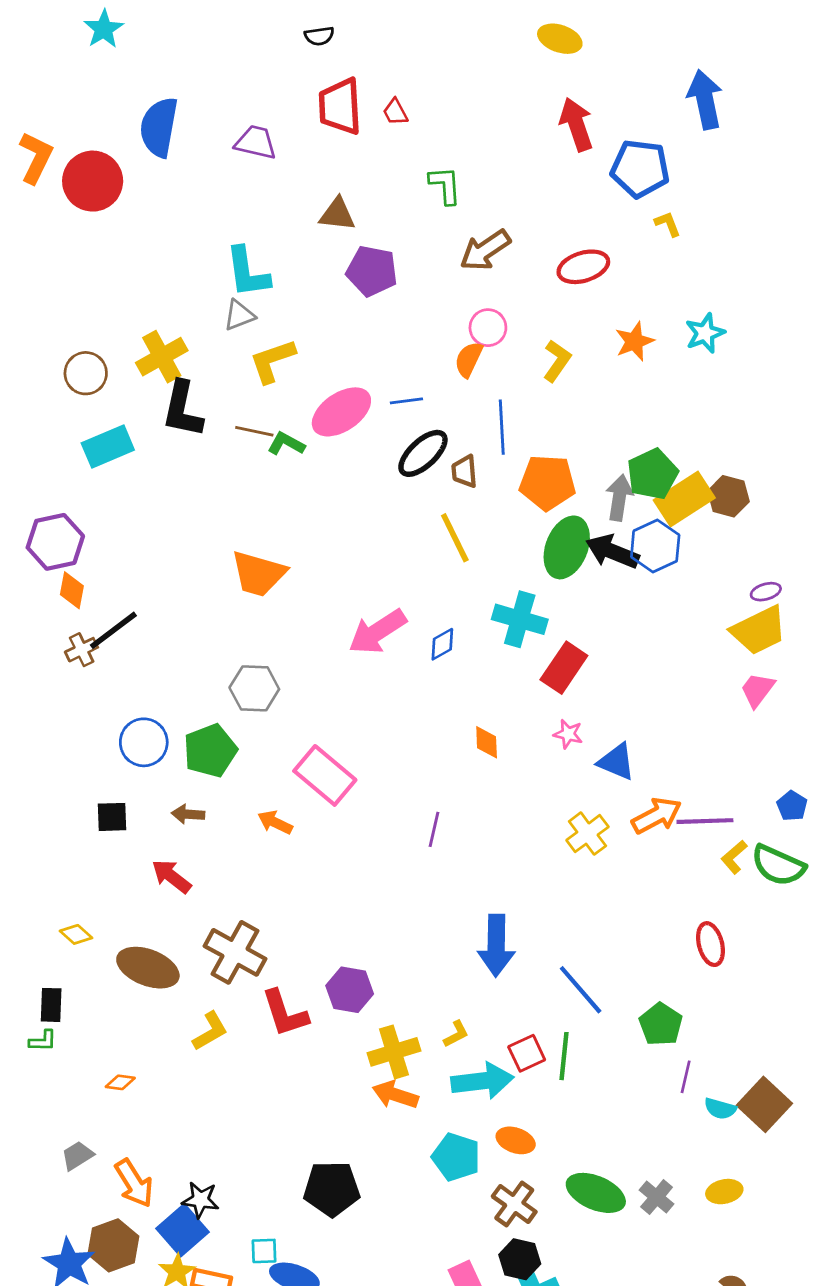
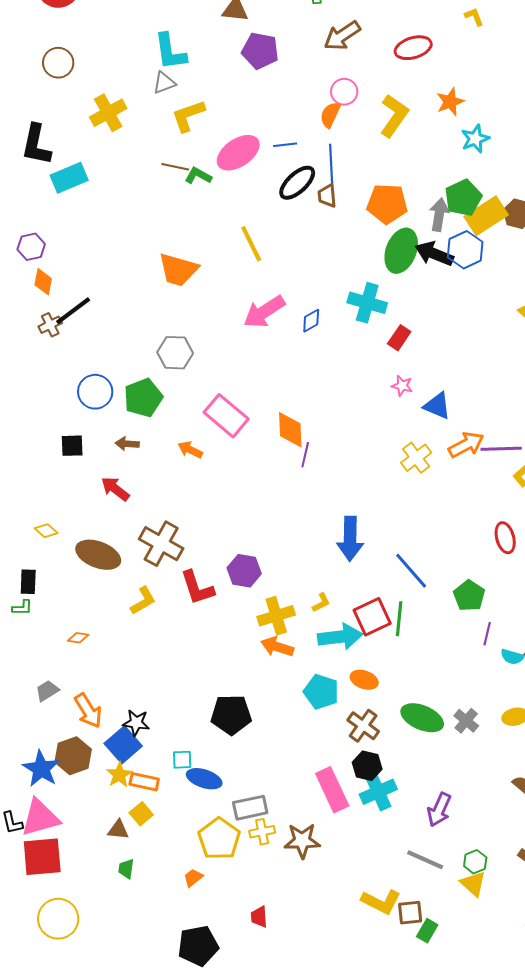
cyan star: (705, 333) -> (475, 139), moved
yellow L-shape: (557, 361) -> (394, 116), size x1.4
brown circle: (86, 373) -> (58, 63), moved
black L-shape: (182, 409) -> (36, 145), moved
blue line: (502, 427) -> (331, 164), moved
yellow line: (455, 538) -> (251, 244), moved
purple hexagon: (55, 542) -> (31, 247), size x0.7
red rectangle: (564, 668) -> (399, 338), size x0.7
orange diamond: (487, 742) -> (290, 430), moved, size x1.5
red square: (527, 1053) -> (372, 617), size x1.4

